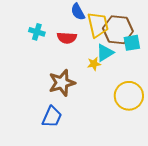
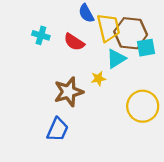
red semicircle: (67, 38) -> (74, 42), turned 30
yellow star: (94, 64) -> (98, 79), moved

